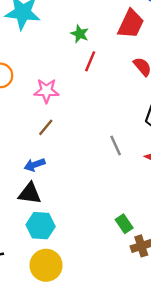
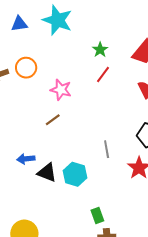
blue arrow: (35, 165) -> (26, 159), moved
black triangle: (30, 193) -> (47, 173), moved
cyan hexagon: (41, 226) -> (75, 174), moved

